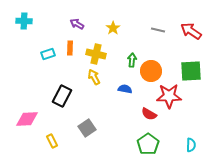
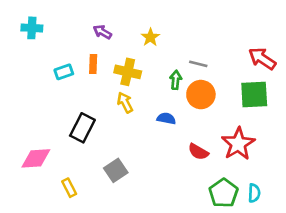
gray line: (158, 30) -> (198, 64), moved
red arrow: (191, 31) -> (262, 59), moved
red star: (169, 96) -> (238, 144), moved, turned -30
green pentagon: (148, 144) -> (224, 193), moved

